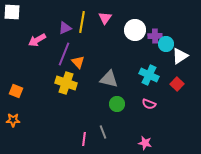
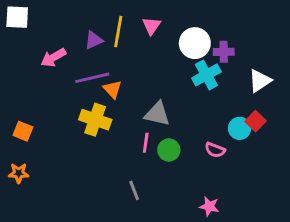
cyan circle: (166, 44) -> (240, 128), moved
purple line: (64, 54) -> (92, 78), turned 55
cyan cross: (149, 75) -> (206, 75), moved, turned 36
gray line: (103, 132) -> (134, 190), moved
pink line: (84, 139) -> (146, 143), moved

